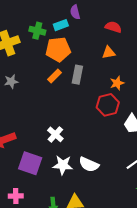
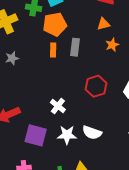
orange rectangle: (55, 76) -> (53, 50), turned -40
orange star: (117, 83) -> (112, 45), moved
red hexagon: (108, 105) -> (96, 86), moved

